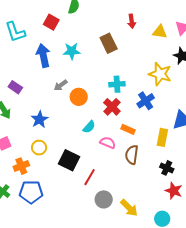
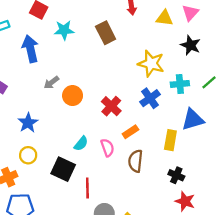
cyan star: (72, 51) -> (64, 30), moved
yellow star: (160, 74) -> (151, 64), moved
cyan cross: (117, 84) -> (180, 84), moved
cyan semicircle: (89, 127) -> (81, 144), moved
orange rectangle: (128, 129) -> (130, 132), turned -56
pink semicircle: (108, 143) -> (107, 148), turned 49
red line: (90, 177) -> (87, 188), turned -30

